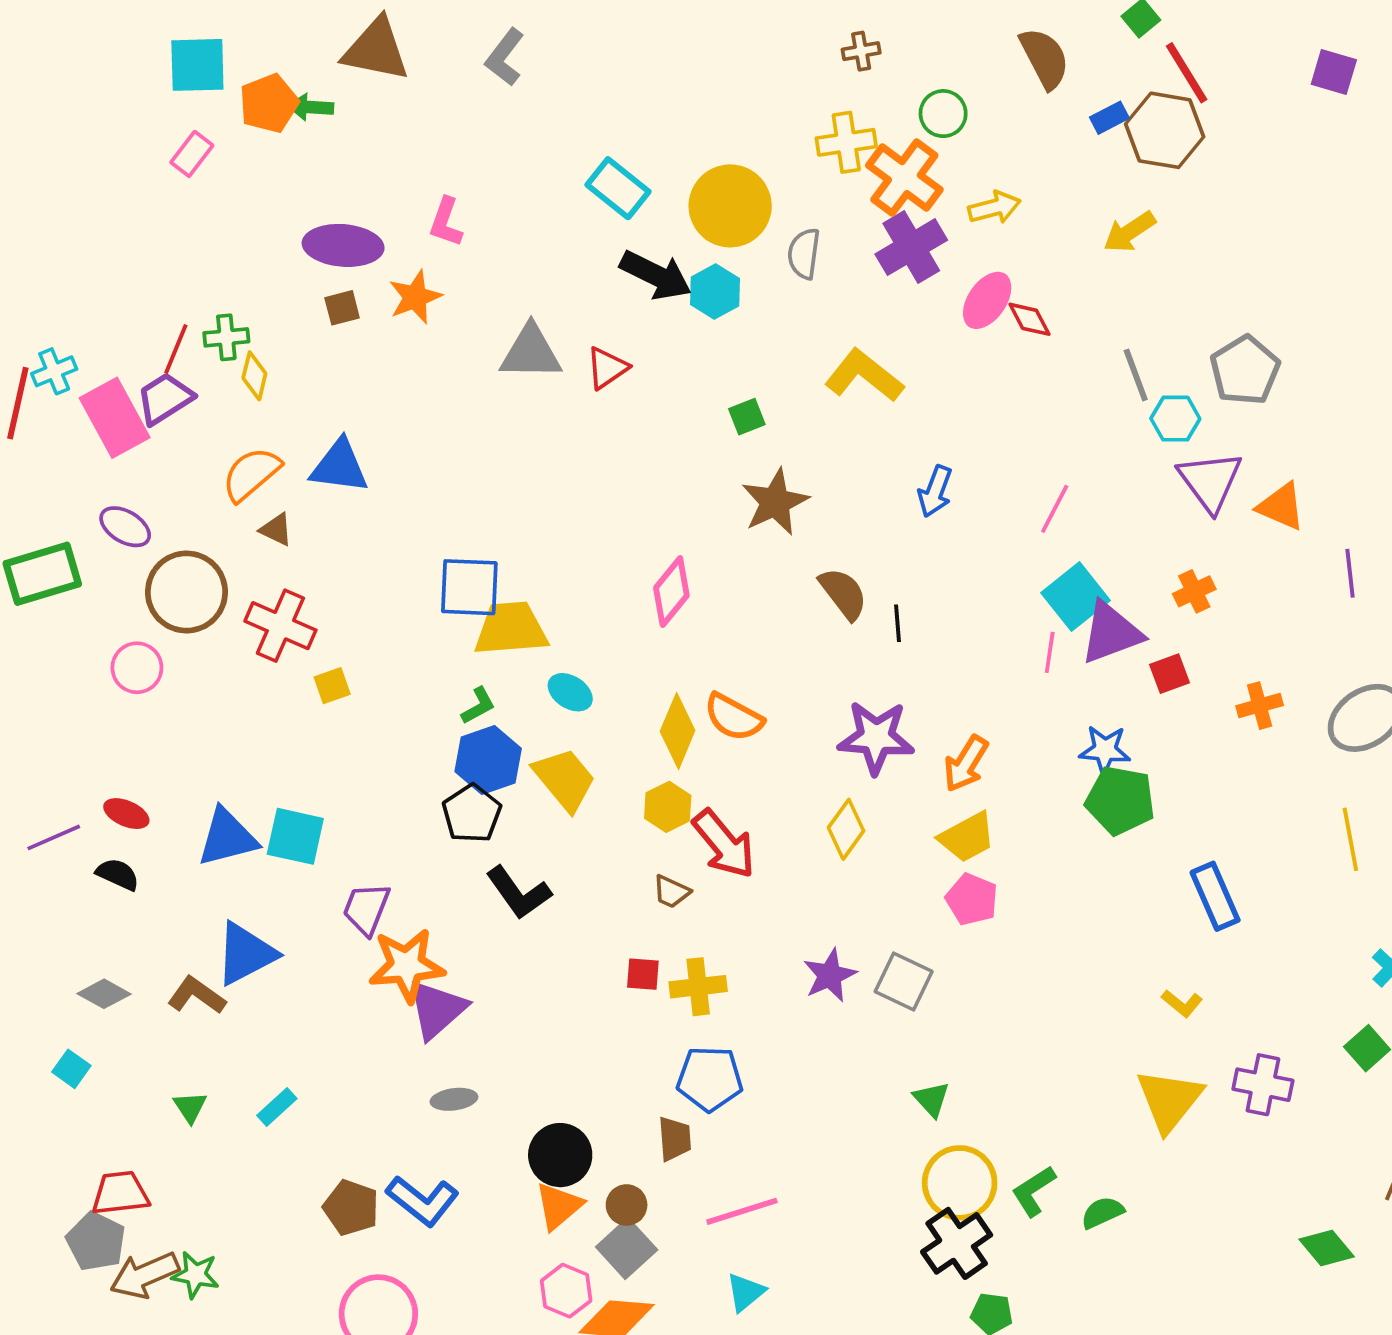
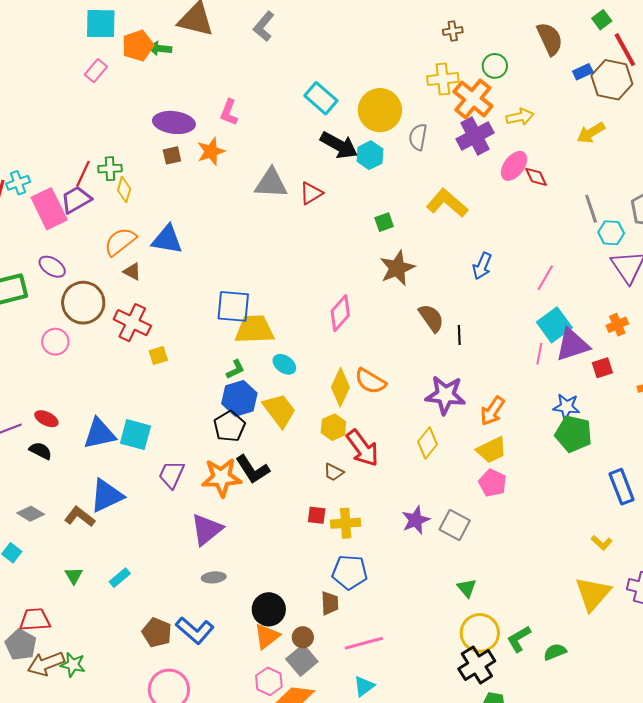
orange star: (407, 965) -> (222, 477), moved

